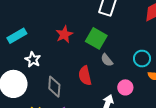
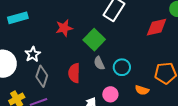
cyan circle: (142, 59) -> (122, 67), moved
white star: (33, 60) -> (33, 54), moved

